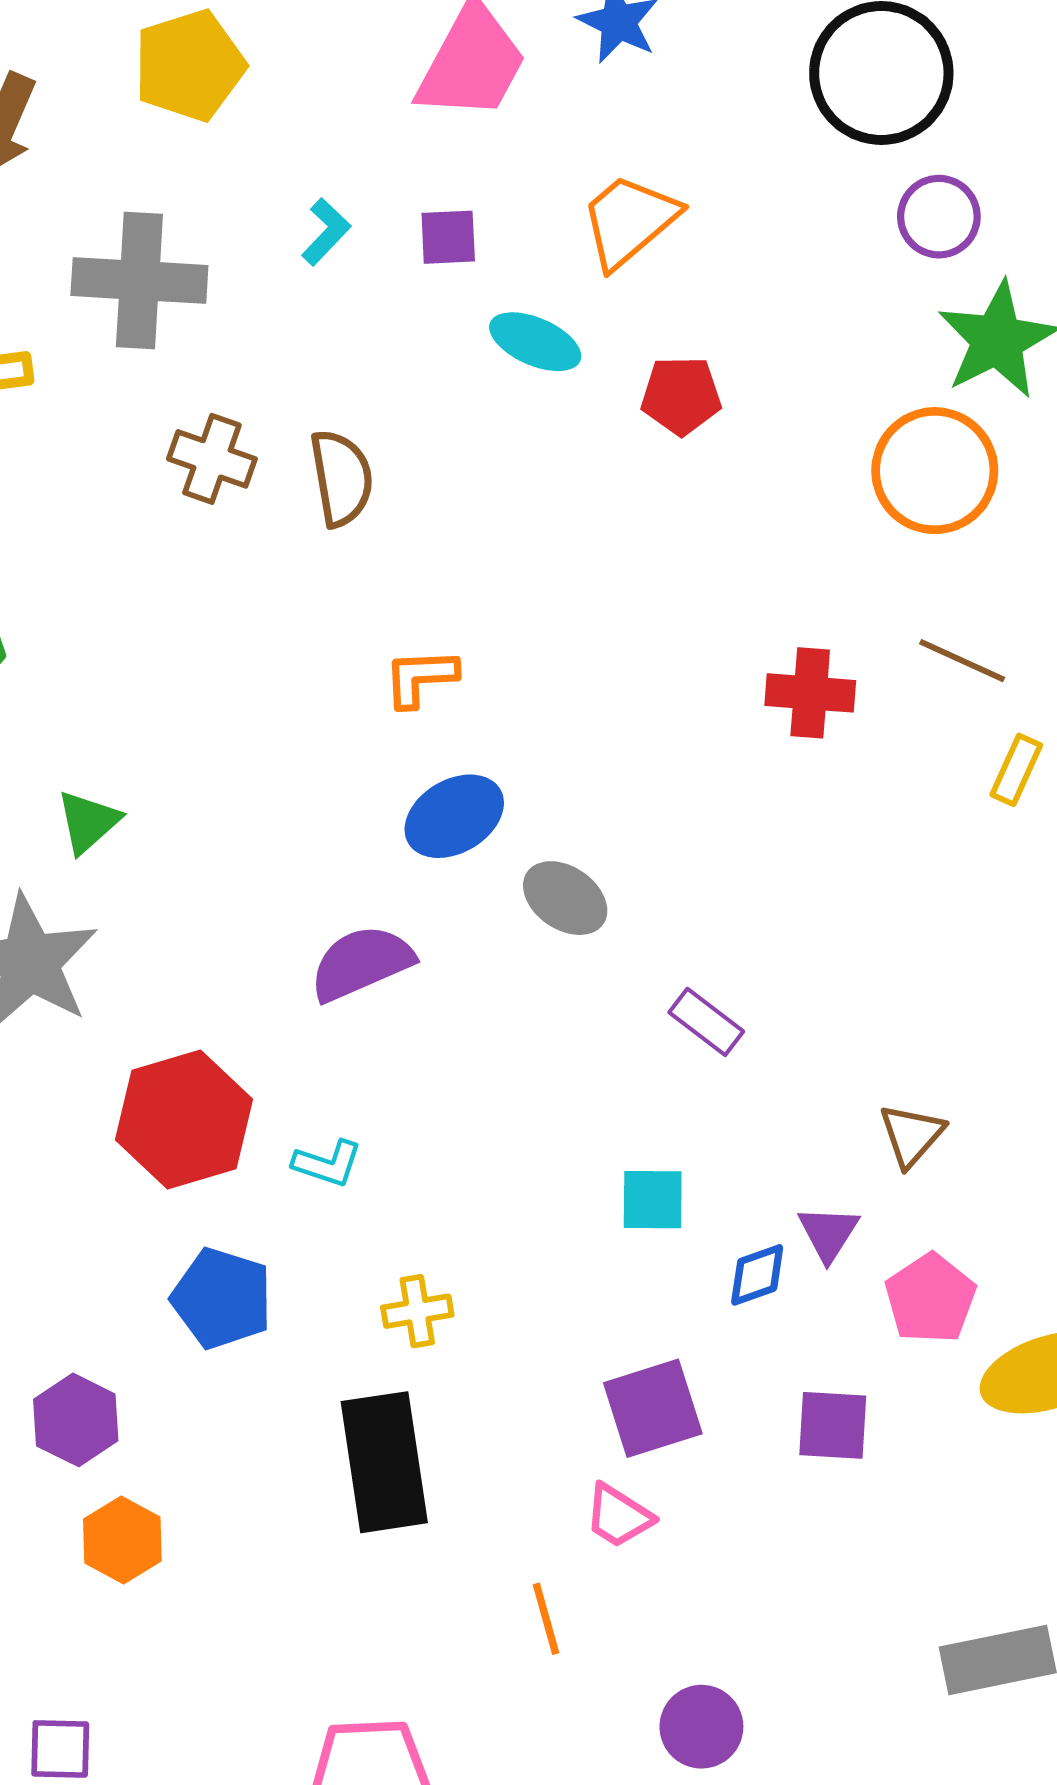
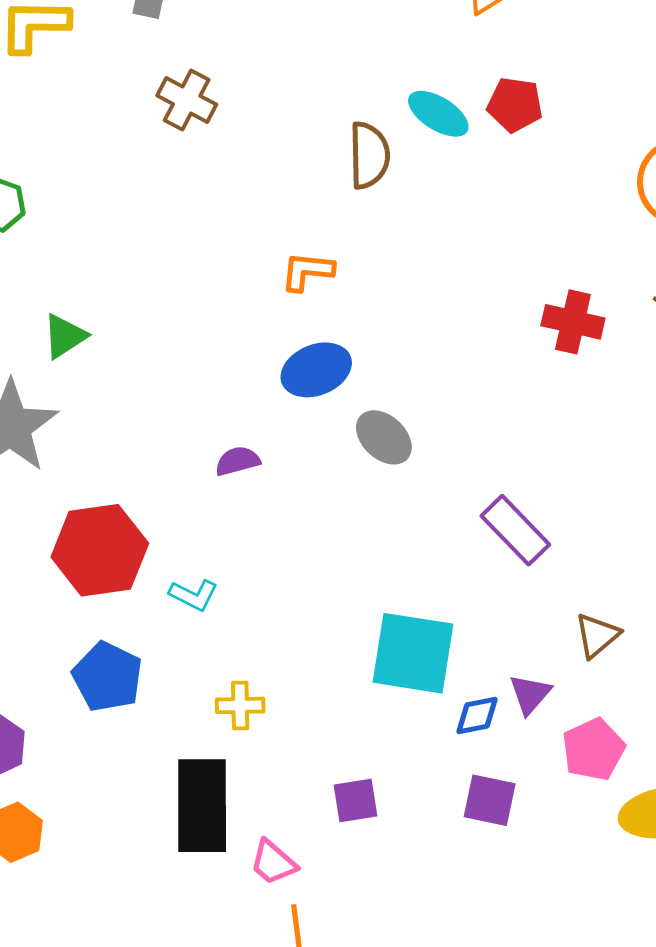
cyan ellipse: (535, 342) -> (438, 114), moved
brown semicircle: (341, 478) -> (369, 155), moved
purple semicircle: (361, 963) -> (238, 461), size x0.6
purple rectangle: (706, 1022) -> (515, 530), moved, size x1.4
cyan square: (653, 1200) -> (413, 653), size x1.8
purple square: (653, 1408) -> (355, 800), moved, size x0.7
purple square: (833, 1425) -> (490, 800), moved
pink trapezoid: (618, 1516) -> (273, 862), moved

